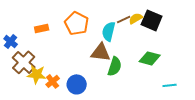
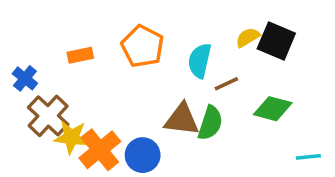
brown line: (124, 19) -> (226, 84), moved
brown triangle: (101, 52) -> (182, 119), moved
orange cross: (53, 81) -> (100, 150), size x1.6

